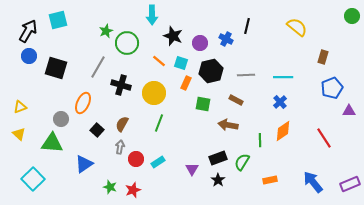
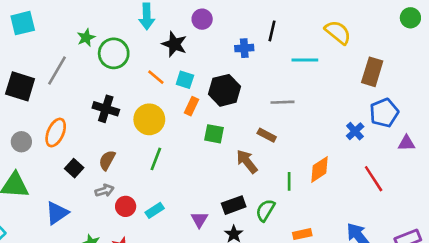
blue cross: (226, 39) -> (244, 48), turned -32
purple circle: (200, 43) -> (202, 19), moved
brown rectangle: (323, 57) -> (372, 72), size x1.5
gray line: (98, 67) -> (57, 71), moved
gray line: (246, 75) -> (283, 102), moved
cyan line: (283, 77) -> (305, 60), moved
brown rectangle: (236, 100) -> (267, 135), moved
blue cross: (280, 102) -> (355, 131), moved
gray circle: (61, 119) -> (21, 142), moved
brown arrow: (228, 125) -> (247, 162), turned 42
gray arrow: (120, 147) -> (104, 191), turned 64

